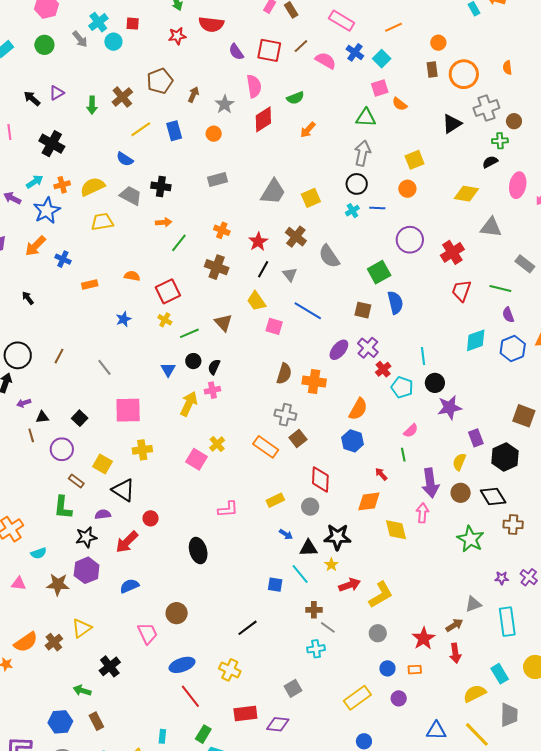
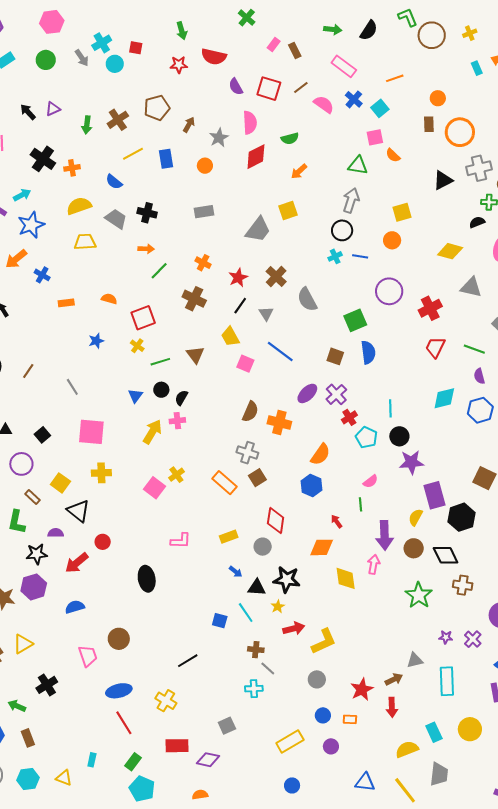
orange cross: (62, 185) -> (72, 168), moved
yellow square: (311, 198) -> (288, 211), moved
purple rectangle: (476, 438) -> (435, 495), size x1.5

